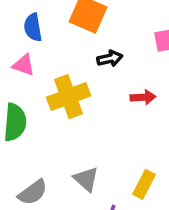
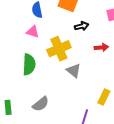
gray triangle: (86, 179) -> (74, 70), moved

